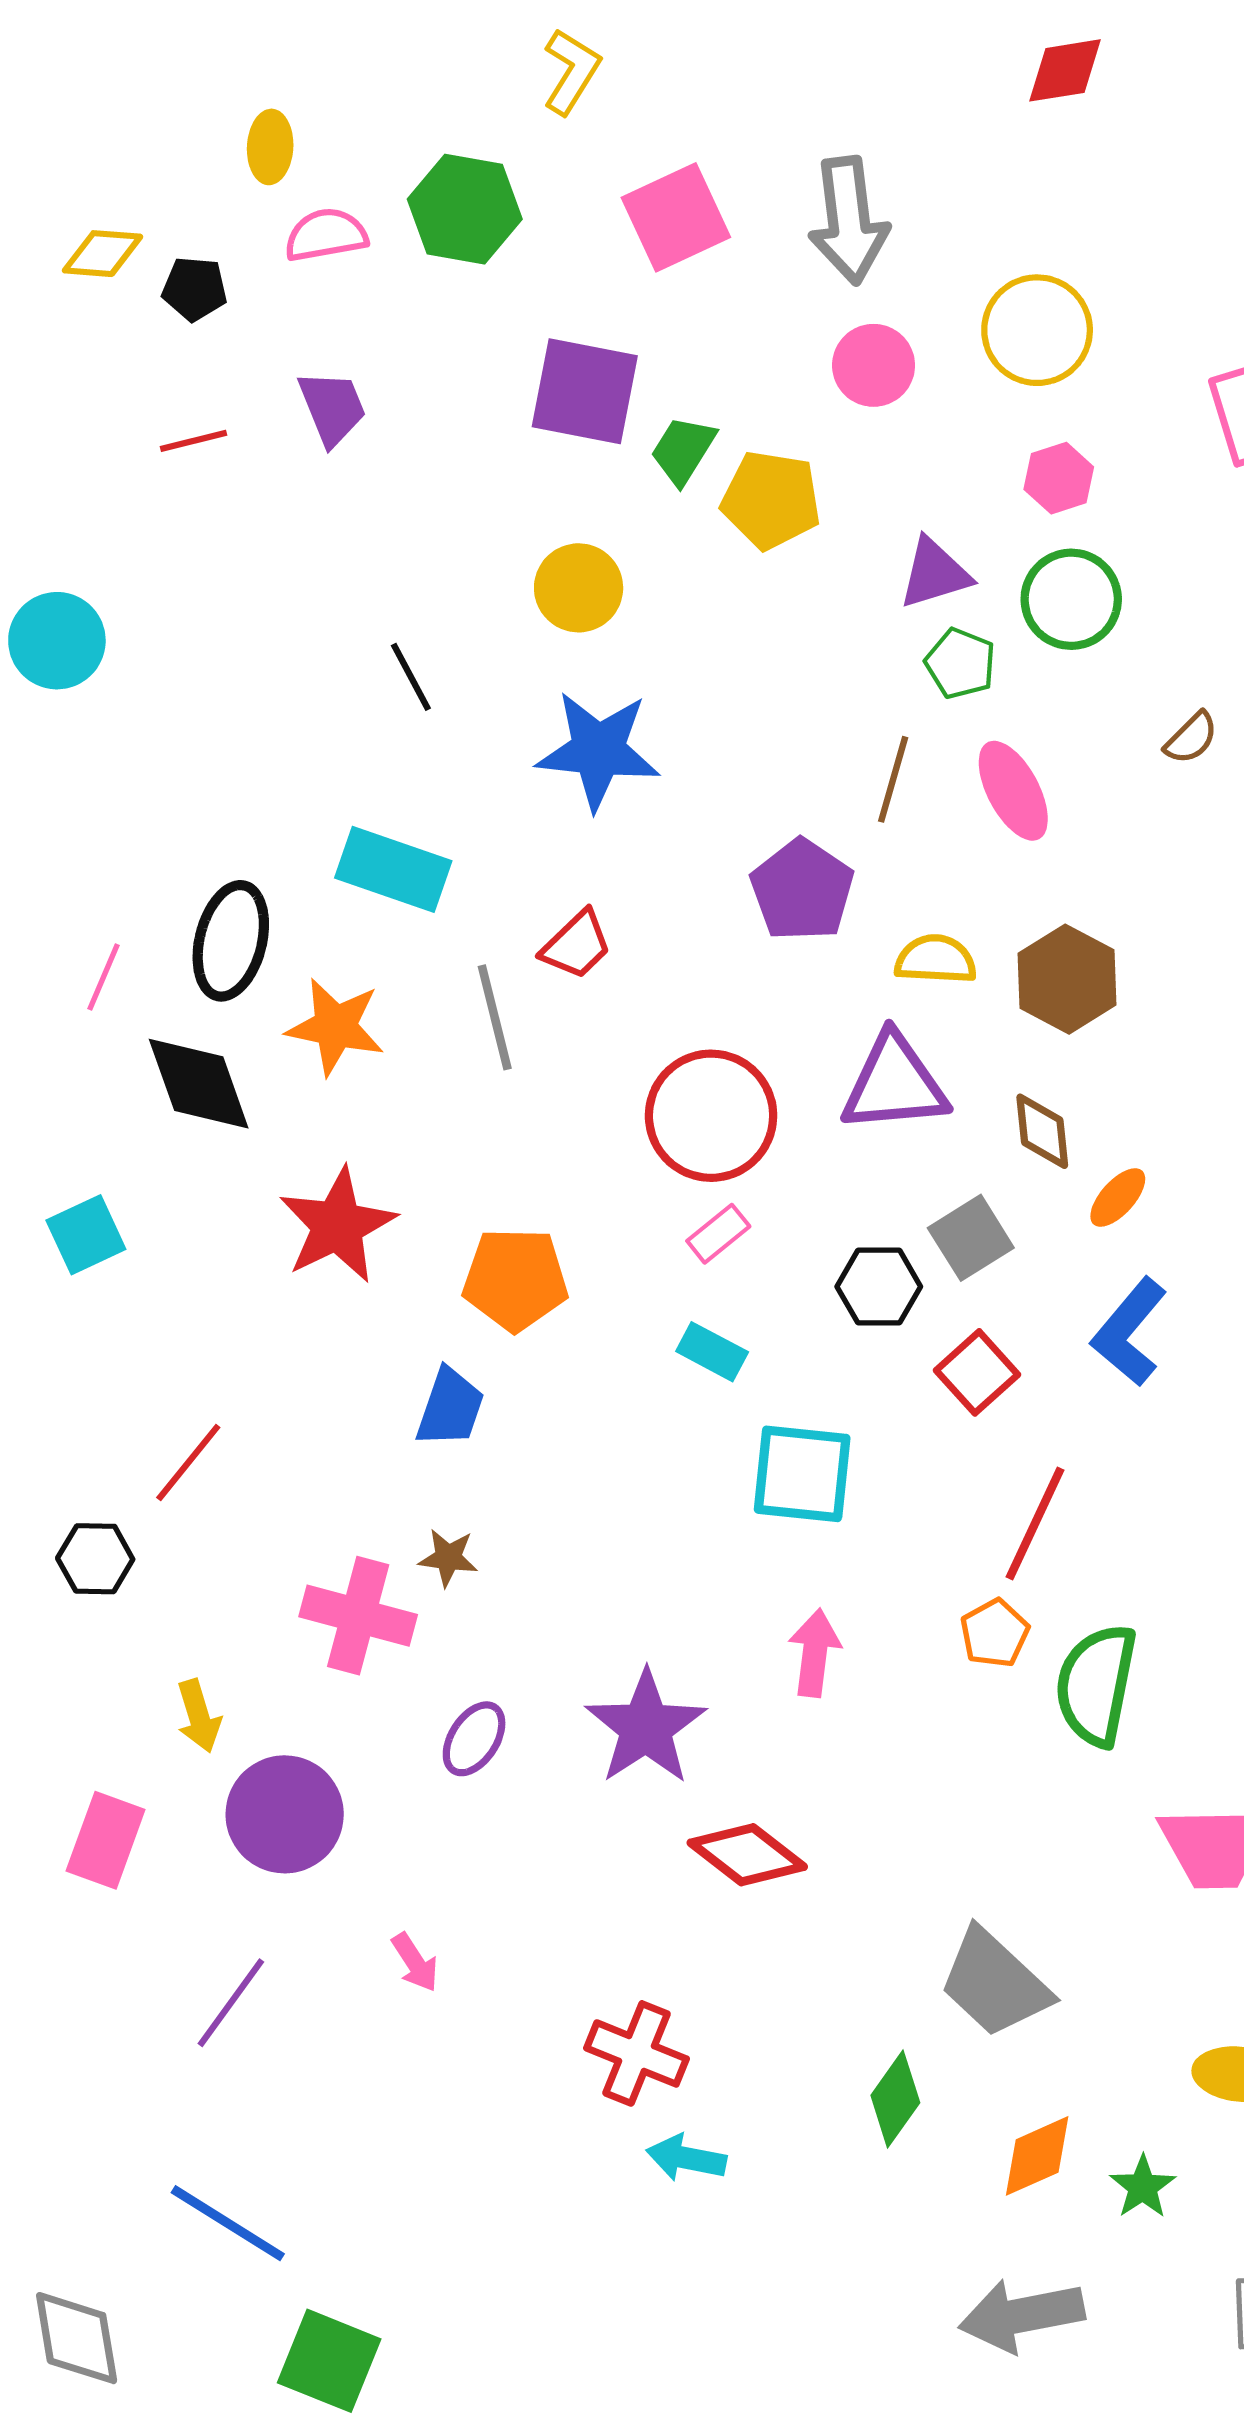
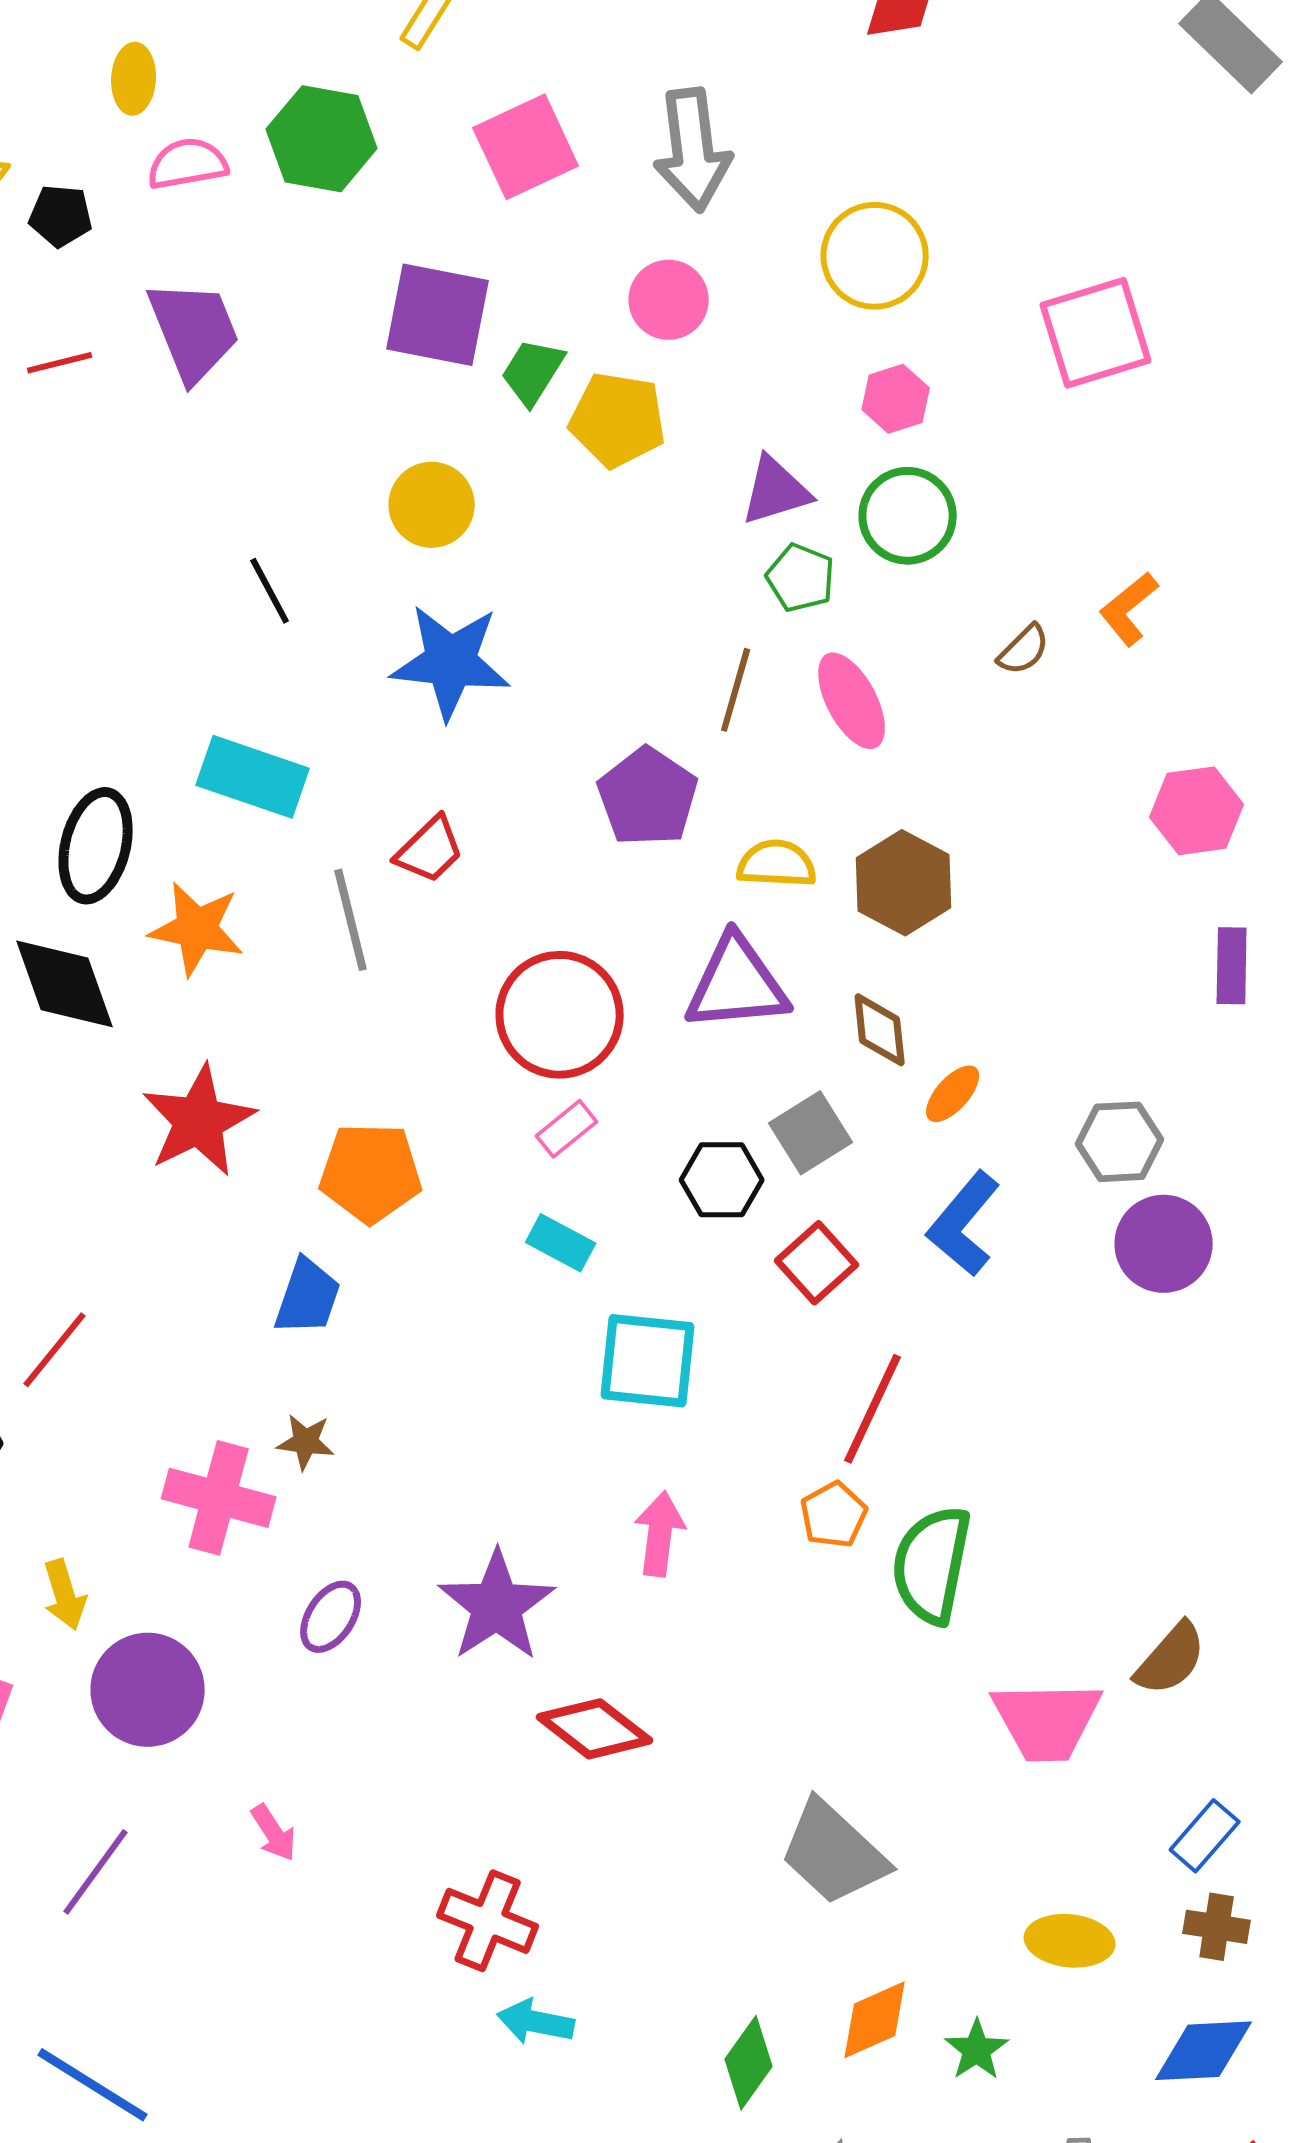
pink circle: (874, 365) -> (669, 300), moved
purple trapezoid: (332, 408) -> (194, 331), size x1.4
green diamond: (895, 2099) -> (749, 2063), moved

